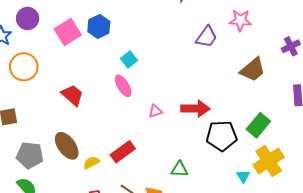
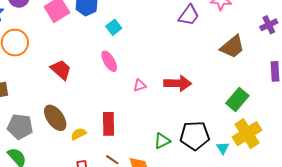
cyan square: (129, 59) -> (114, 27), moved
black pentagon: (222, 136) -> (195, 136), moved
red rectangle: (123, 152) -> (108, 124), turned -55
green triangle: (179, 169) -> (162, 141), turned -30

